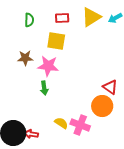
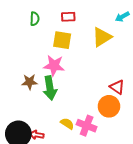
yellow triangle: (91, 17) -> (102, 37), moved
brown star: (25, 58) -> (30, 82), moved
green arrow: (44, 88) -> (50, 88), size x1.6

